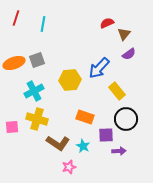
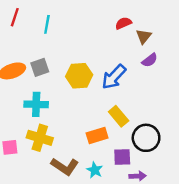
yellow hexagon: (70, 80) -> (79, 76), moved
cyan cross: (34, 91) -> (36, 104), turned 30
yellow rectangle: (117, 91) -> (119, 116), moved
orange rectangle: (85, 117) -> (97, 135), turned -36

